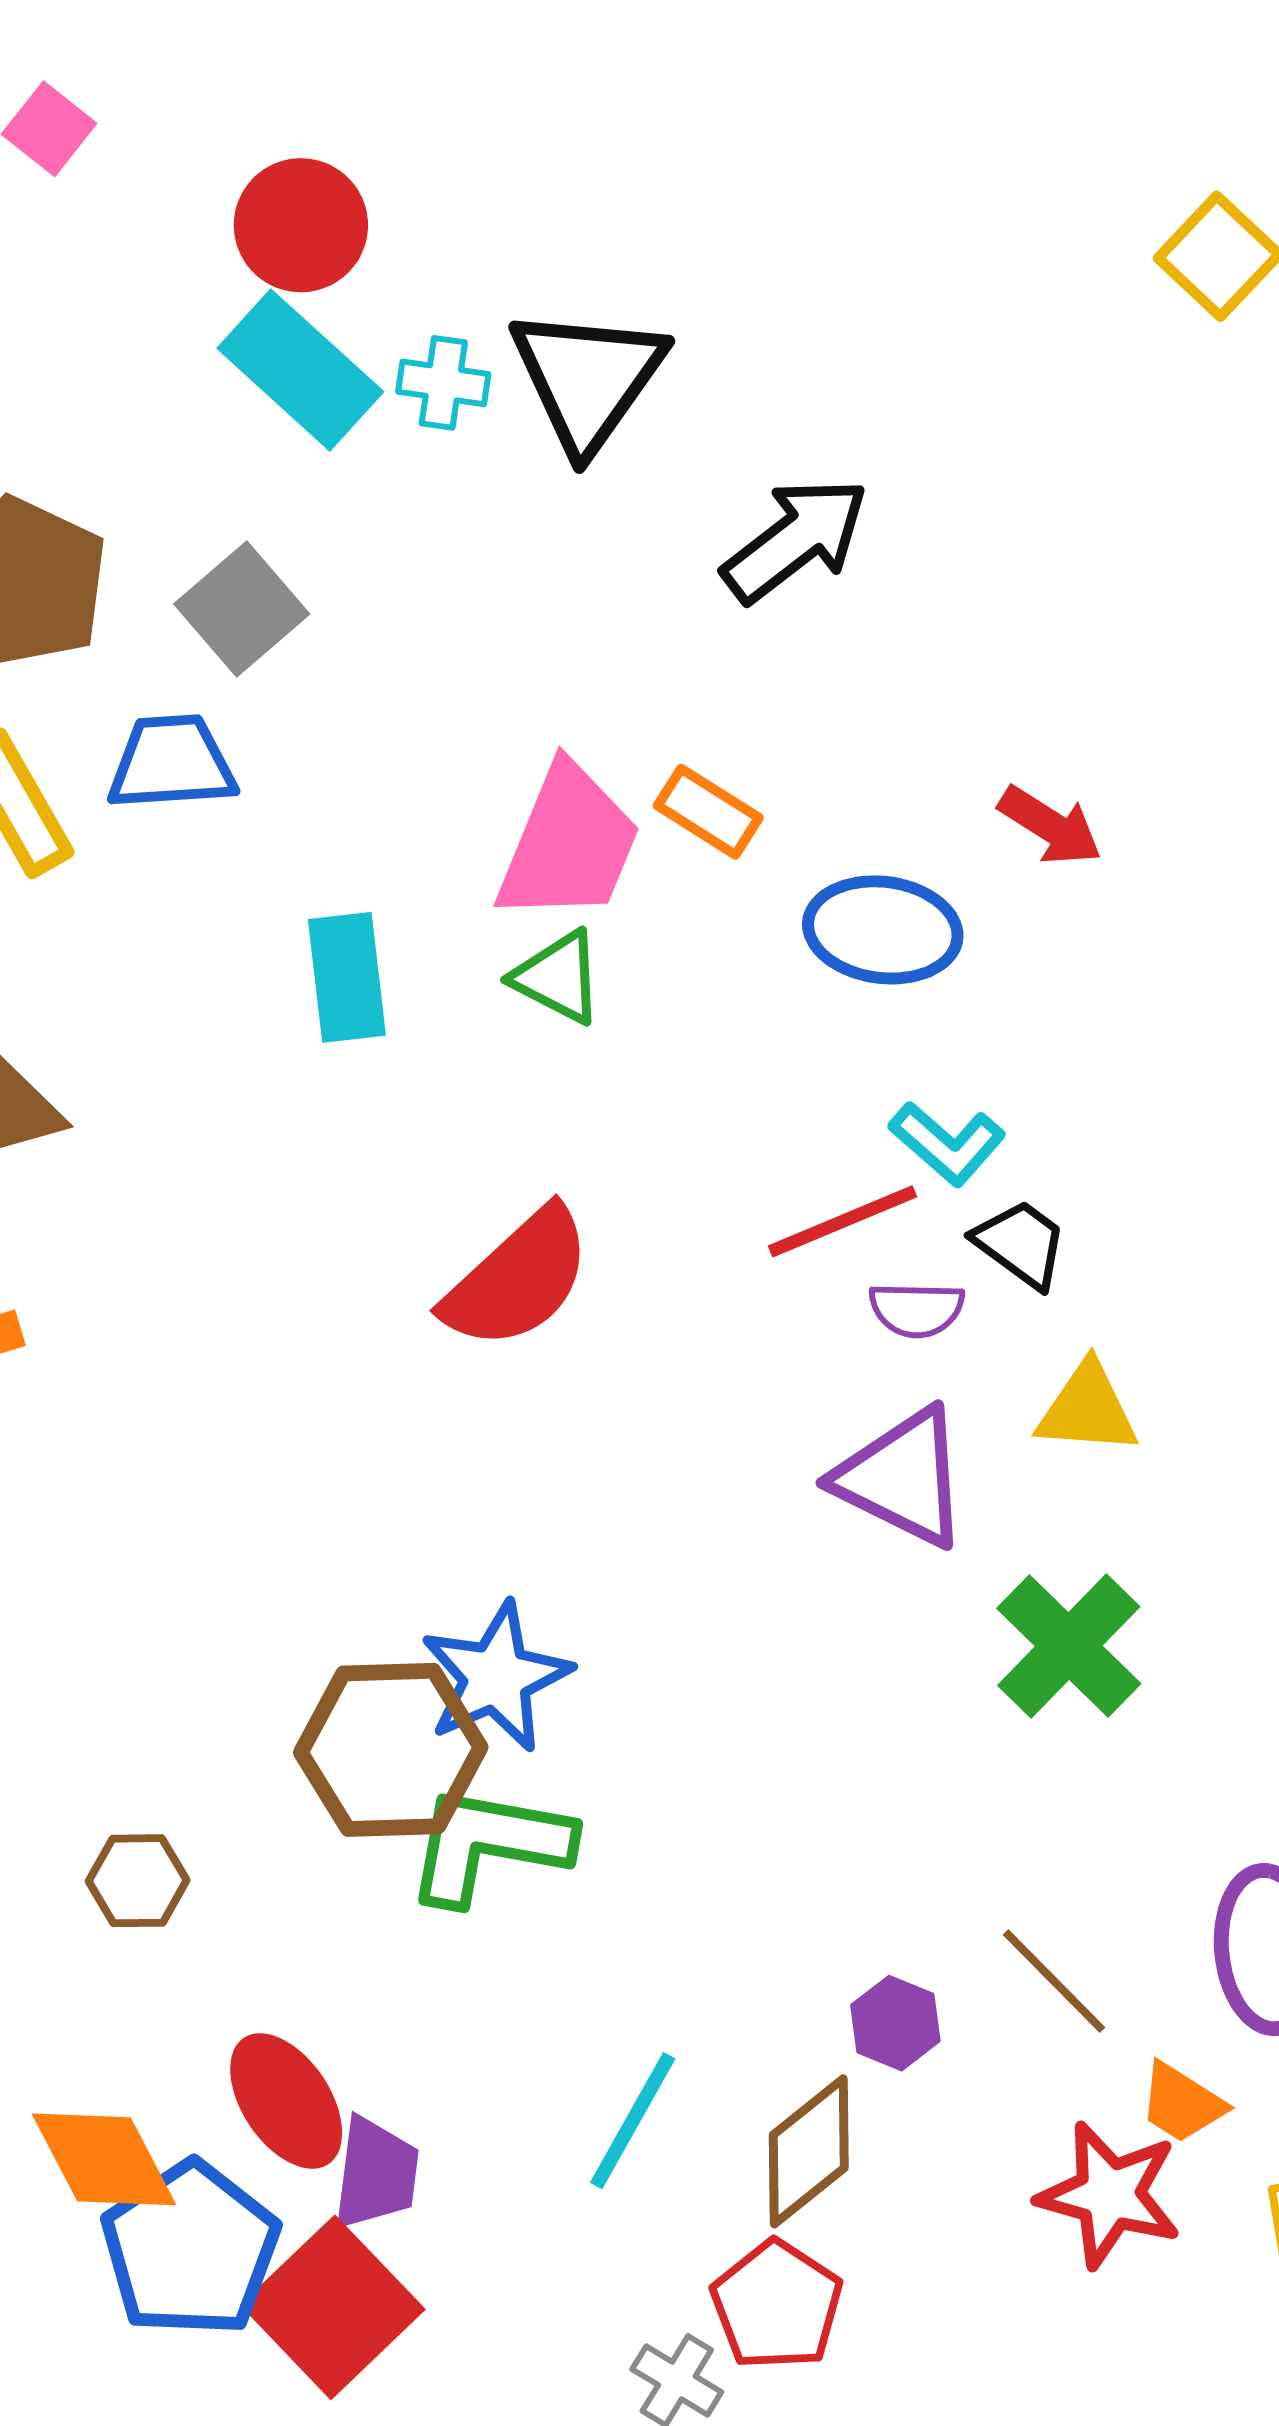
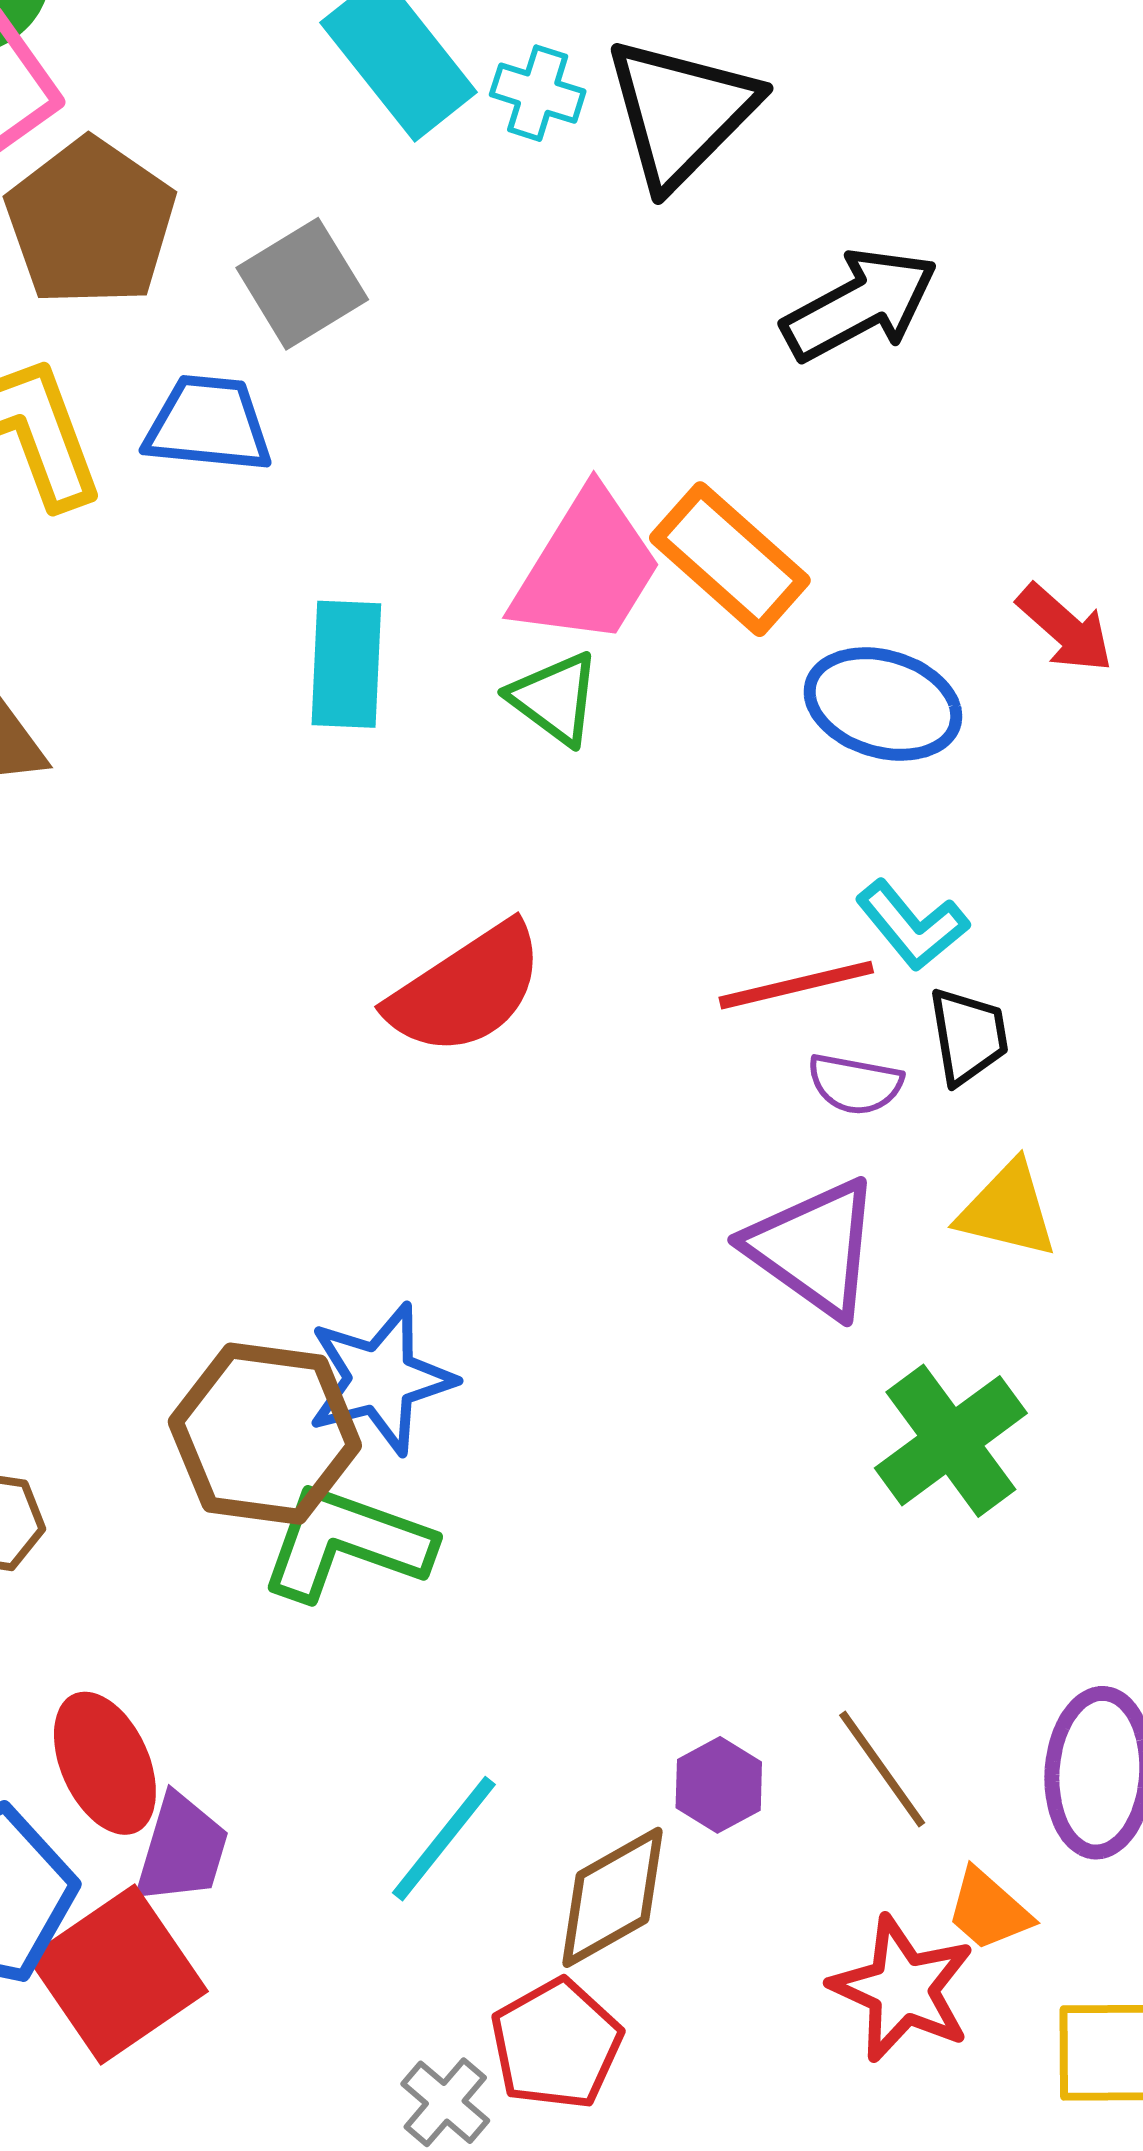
orange rectangle: (708, 812) -> (730, 559), size x1.5
black trapezoid: (1021, 1244) -> (968, 1036), turned 35

